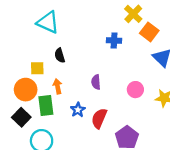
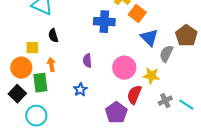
blue cross: (114, 41) -> (104, 22), size x1.5
pink circle: (135, 90) -> (124, 68), size x1.5
blue star: (78, 110) -> (80, 90), moved
red semicircle: (99, 118) -> (134, 95), moved

